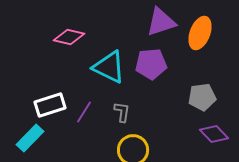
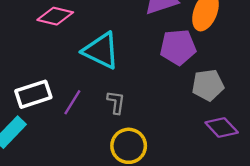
purple pentagon: (151, 64) -> (178, 47), moved

